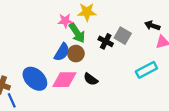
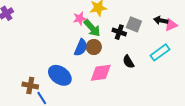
black arrow: (152, 26) -> (161, 20), moved
black semicircle: (91, 79) -> (128, 62), moved, turned 32
pink diamond: (64, 80) -> (101, 73), moved

